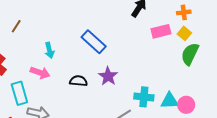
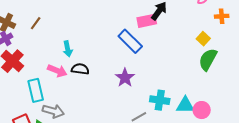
orange cross: (184, 12) -> (222, 16), moved
pink rectangle: (161, 31) -> (147, 21), moved
blue rectangle: (94, 42) -> (130, 41), moved
black semicircle: (78, 81) -> (80, 69), moved

